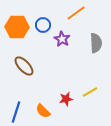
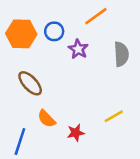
red star: (66, 99) -> (76, 133), moved
orange semicircle: (43, 111) -> (47, 119), moved

